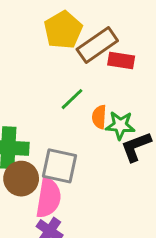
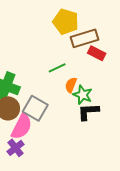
yellow pentagon: (63, 30) -> (66, 22), turned 30

